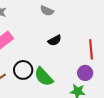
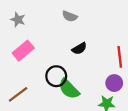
black circle: (23, 70) -> (56, 76), moved

